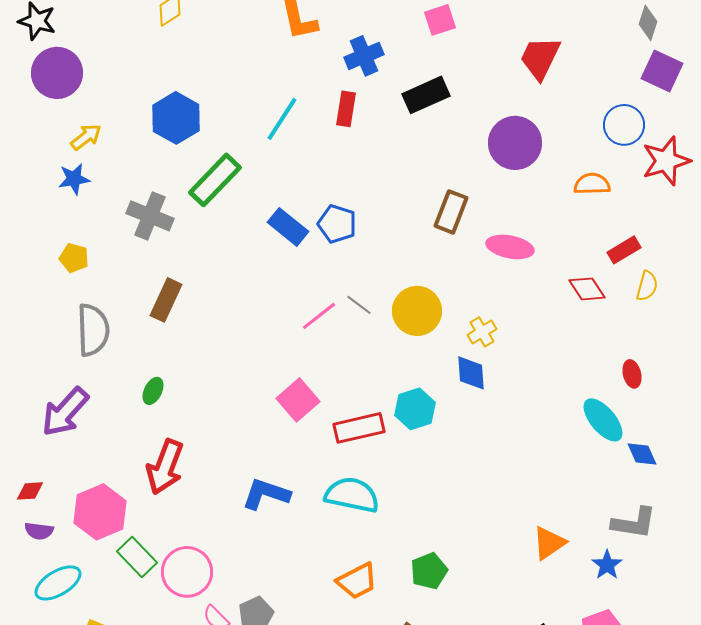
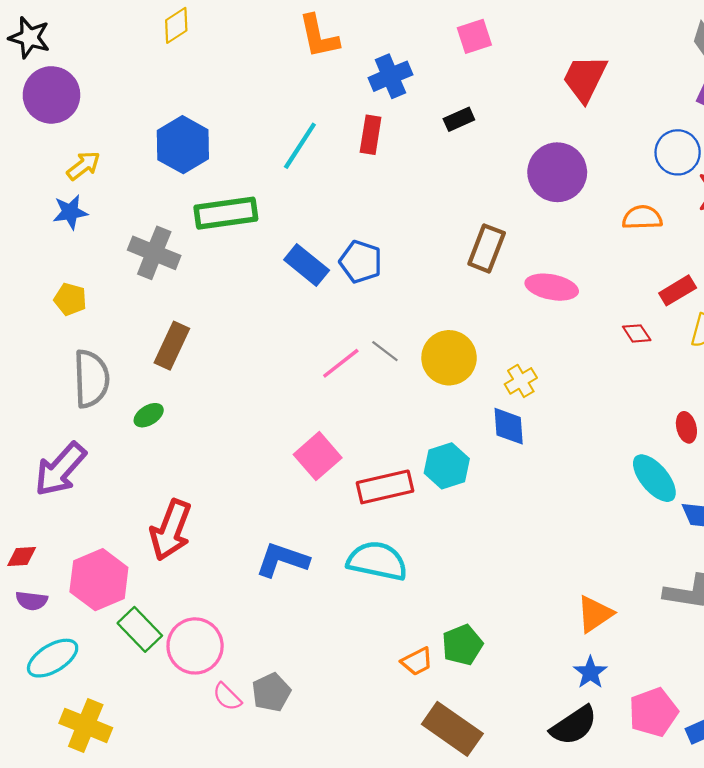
black rectangle: (426, 95) -> (459, 119), size x0.6
green rectangle: (215, 180) -> (226, 213), turned 38
red diamond: (587, 289) -> (637, 333), size x0.7
green ellipse: (153, 391) -> (149, 415), moved, turned 32
blue star: (607, 565) -> (590, 672), moved
orange trapezoid: (357, 581) -> (417, 661), moved, size x0.7

